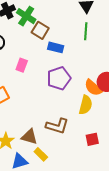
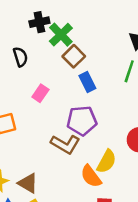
blue rectangle: (56, 47) -> (87, 82), turned 35
orange semicircle: (93, 88) -> (91, 176), moved
brown L-shape: (57, 126) -> (65, 144), moved

